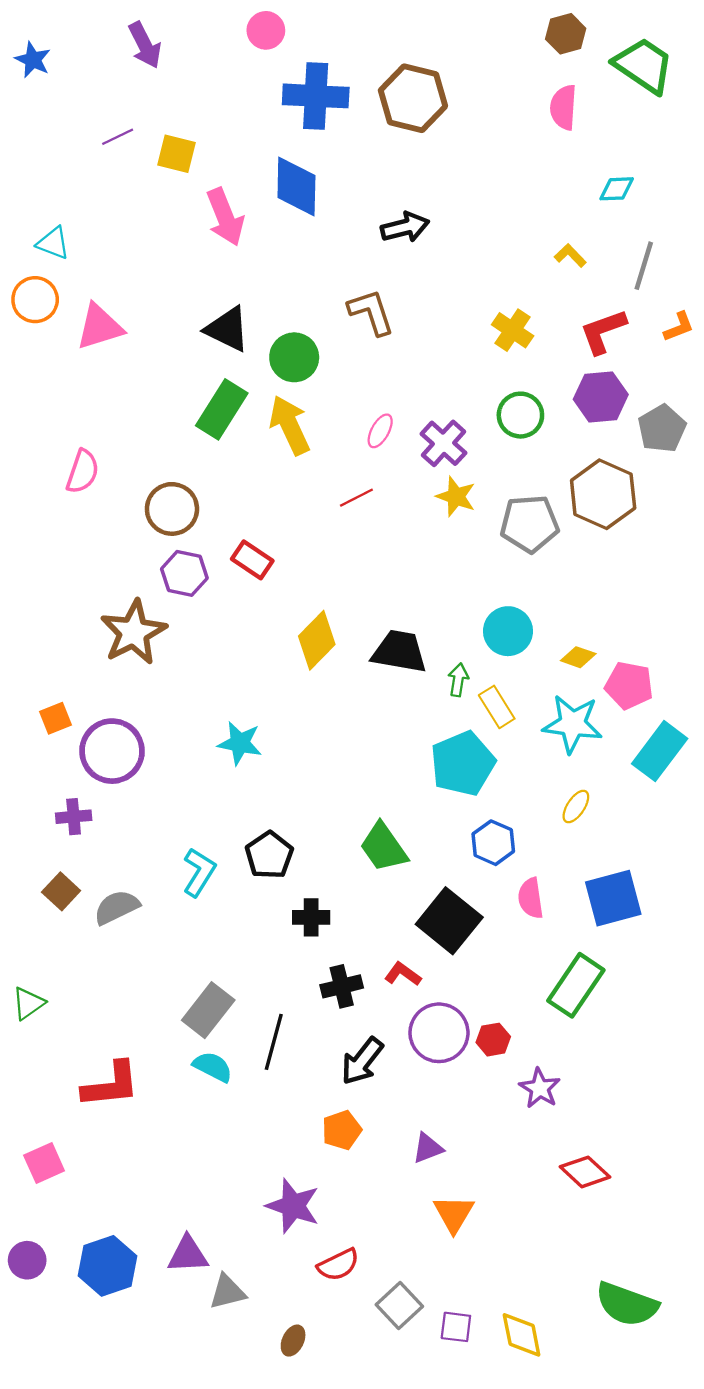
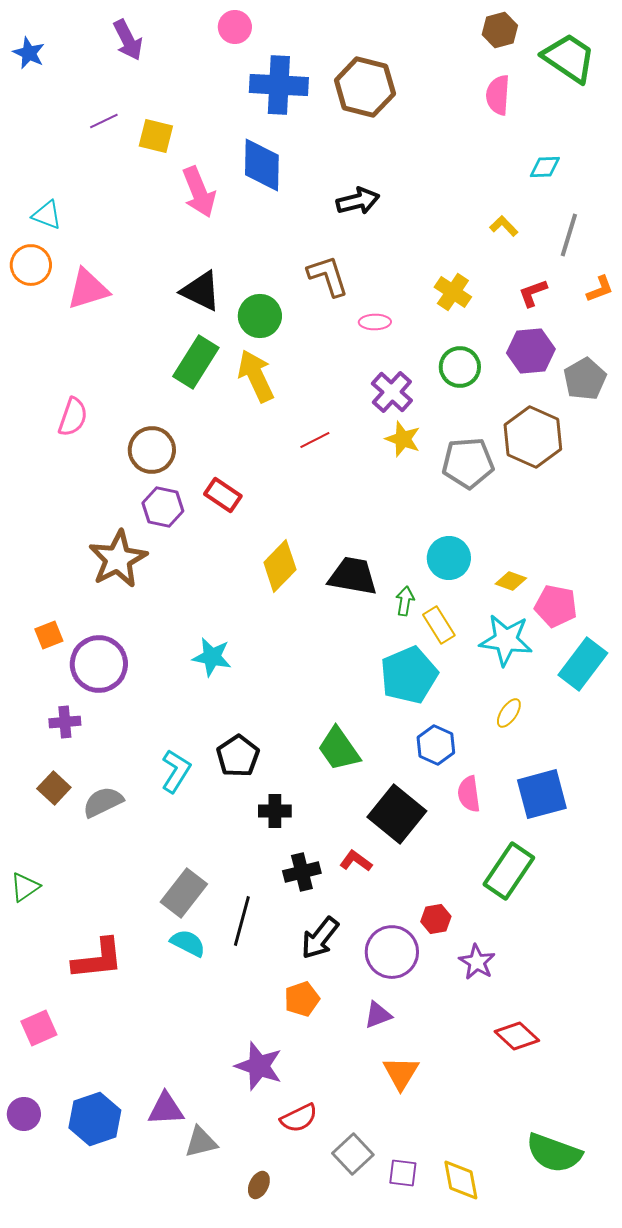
red L-shape: (603, 331) -> (533, 293), size x0.7
pink ellipse: (380, 431) -> (375, 322), moved, turned 60
purple circle: (439, 1033) -> (392, 952), moved

